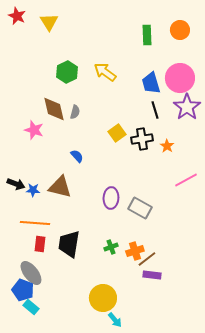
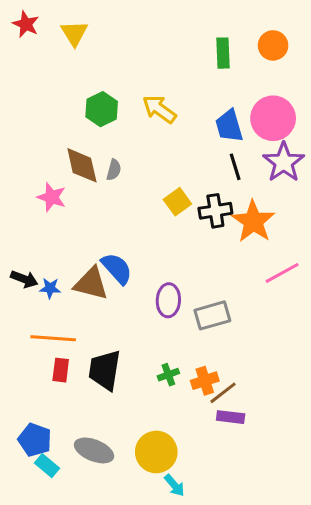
orange star: (167, 146) -> (253, 221), size x2.0
blue semicircle: (77, 156) -> (117, 268), moved, size x1.6
gray rectangle: (140, 208) -> (212, 315), turned -45
gray ellipse: (31, 273) -> (94, 450), moved, turned -30

